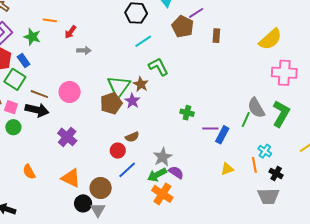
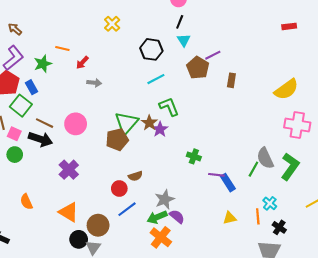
green star: (32, 37) -> (43, 64), turned 30
purple star: (132, 101) -> (160, 129), moved
blue rectangle: (222, 135) -> (228, 183), turned -66

